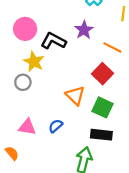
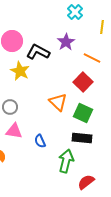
gray circle: (23, 82) -> (10, 107), moved
blue semicircle: (56, 126) -> (40, 141), moved, turned -72

